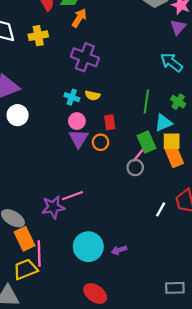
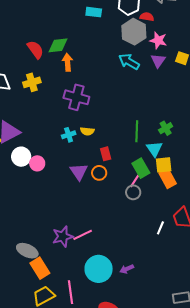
orange arrow: (79, 18) -> (67, 62), turned -30
cyan arrow: (172, 62) -> (129, 62), moved
cyan cross: (72, 97) -> (69, 135), turned -32
green cross: (178, 102) -> (166, 128), turned 32
pink circle: (77, 121) -> (37, 163), moved
cyan triangle: (163, 123) -> (154, 149), turned -36
pink line: (73, 196) -> (83, 235), moved
pink line: (39, 254) -> (70, 292), moved

